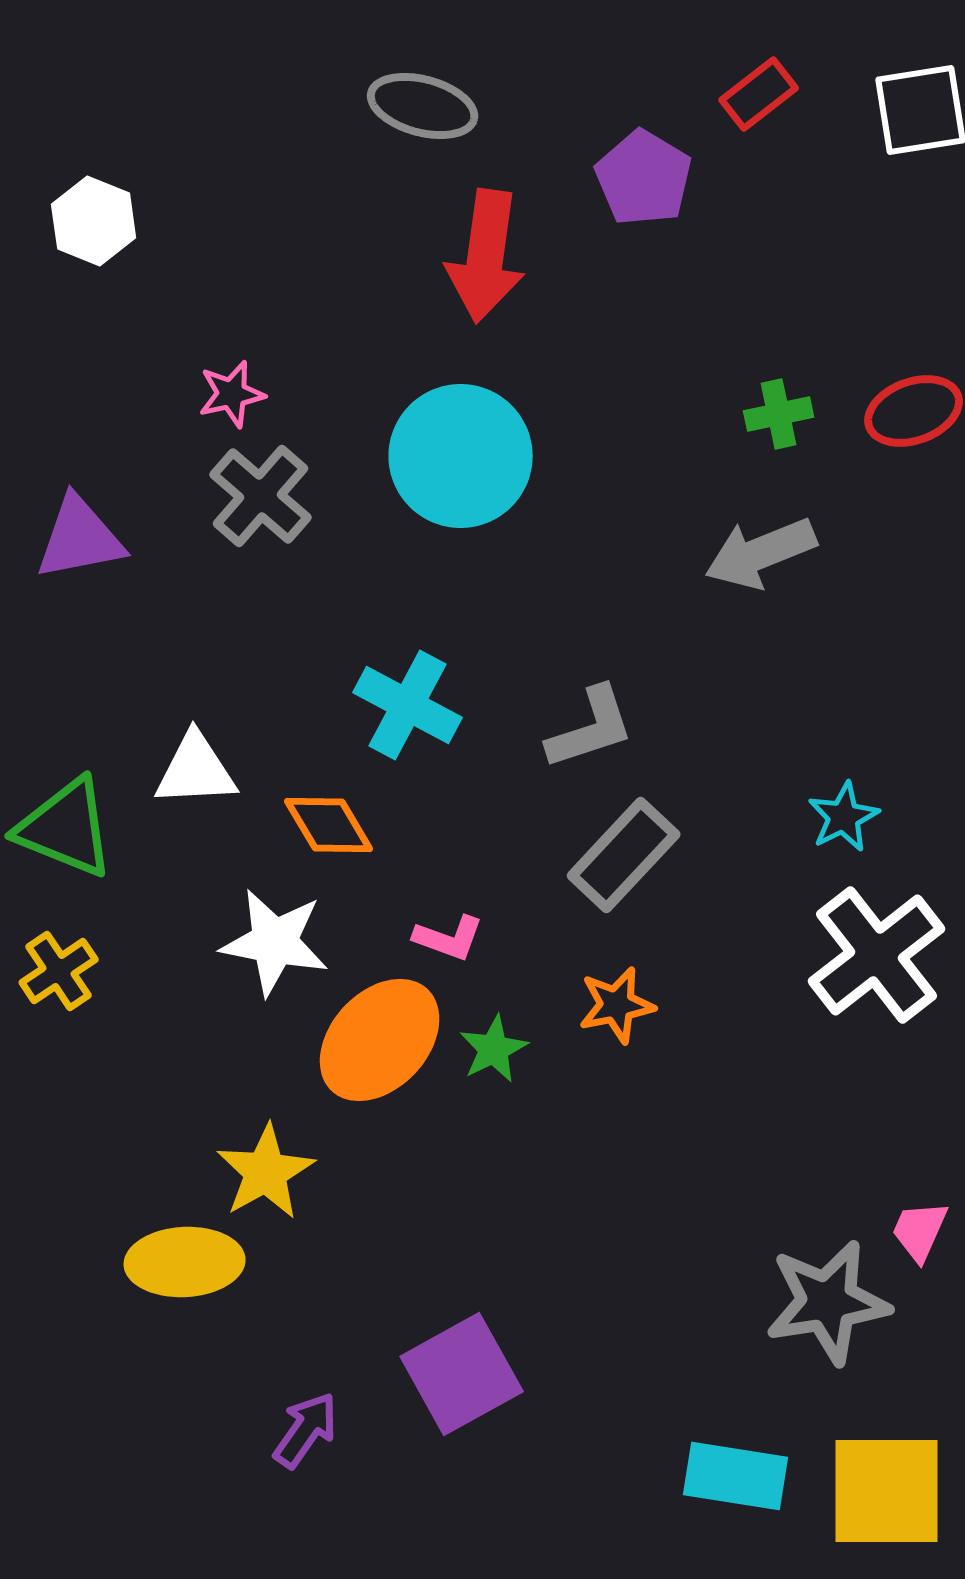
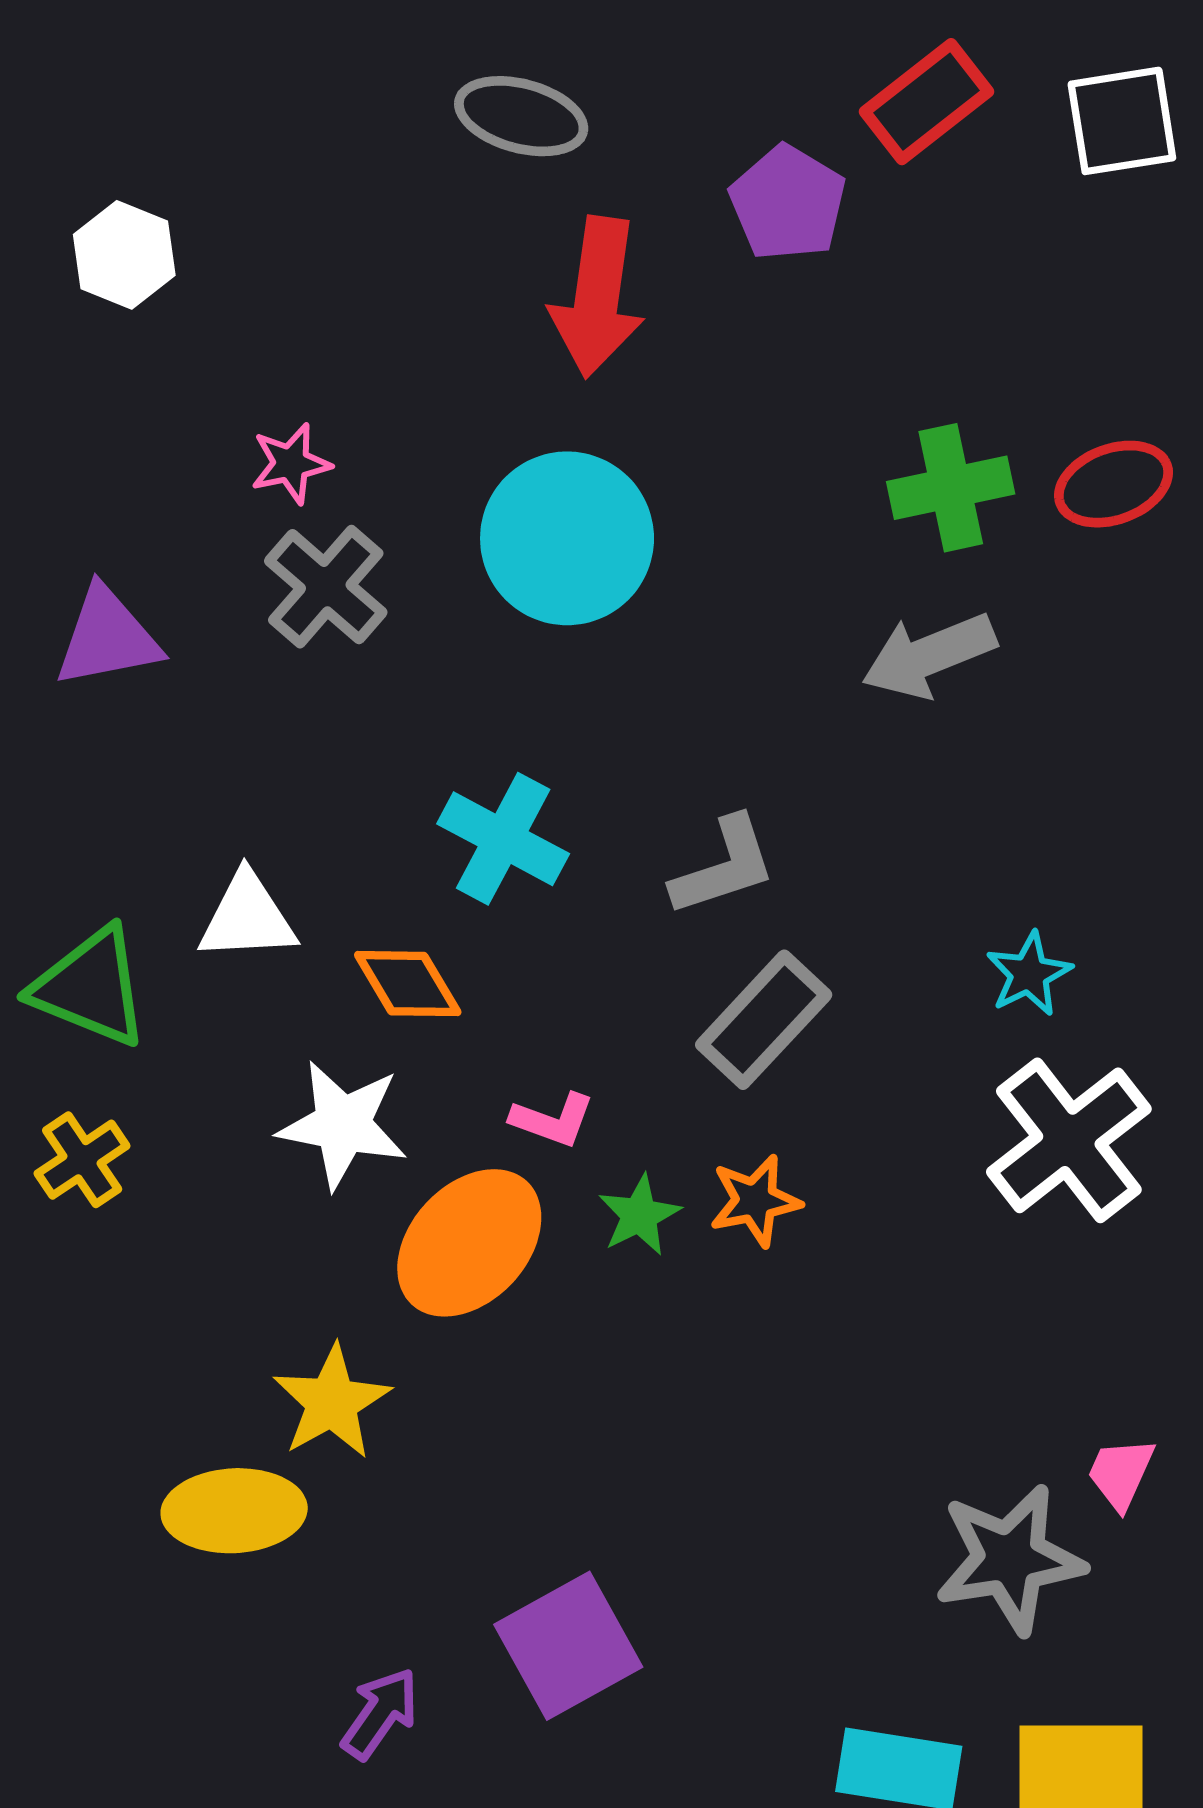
red rectangle: (759, 94) -> (927, 102), size x1.4
green cross: (779, 414) -> (951, 488), size x1.5
green star: (494, 1049) -> (639, 1215), moved

